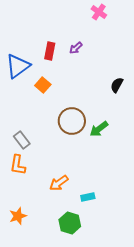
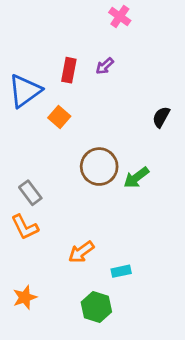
pink cross: (99, 12) -> (120, 16), moved
orange L-shape: (18, 165) -> (25, 227), turned -35

